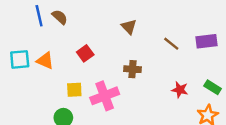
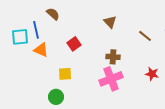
blue line: (39, 16) -> (36, 30), moved
cyan square: (20, 59) -> (20, 37), moved
pink cross: (105, 96) -> (111, 79), moved

